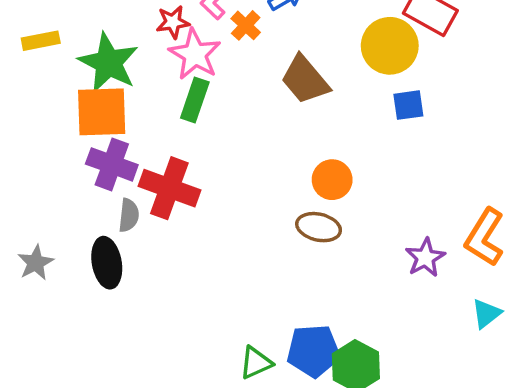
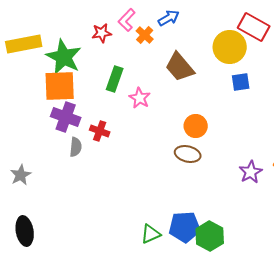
yellow rectangle: (41, 41) -> (24, 44), size x1.6
pink star: (195, 54) -> (140, 98), moved, size x0.7
red cross: (169, 188) -> (100, 131), size x0.6
black ellipse: (107, 263) -> (25, 231), moved

